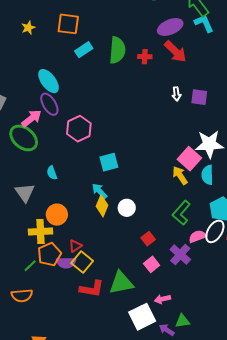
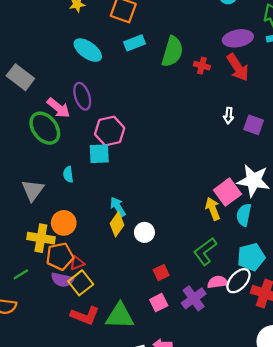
cyan ellipse: (48, 81) -> (88, 50), moved, turned -30
pink arrow: (31, 118) -> (58, 108), turned 65
cyan square: (109, 162) -> (99, 154), moved
orange pentagon: (49, 254) -> (60, 256), moved

